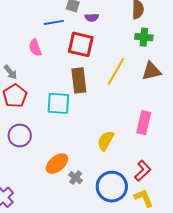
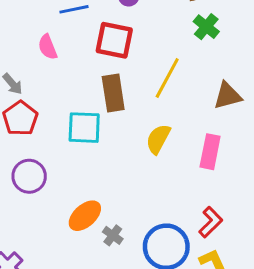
green cross: (144, 37) -> (206, 27), turned 36
brown triangle: (151, 71) -> (228, 96), moved
yellow semicircle: (106, 141) -> (158, 139), moved

